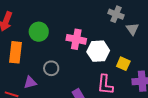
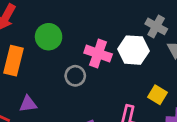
white hexagon: (98, 51) -> (133, 50), moved
gray circle: (51, 68) -> (75, 76), moved

